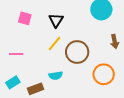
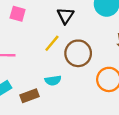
black triangle: (56, 20) -> (65, 16), moved

